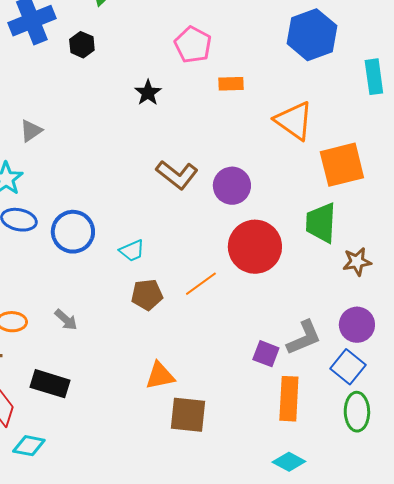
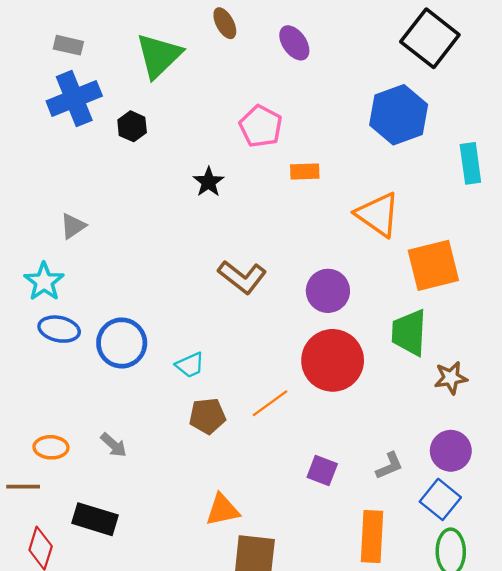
purple circle: (232, 186) -> (328, 291), moved
gray L-shape: (304, 338) -> (389, 466), size x0.7
purple square: (266, 354) -> (322, 470), moved

